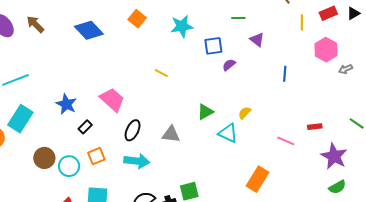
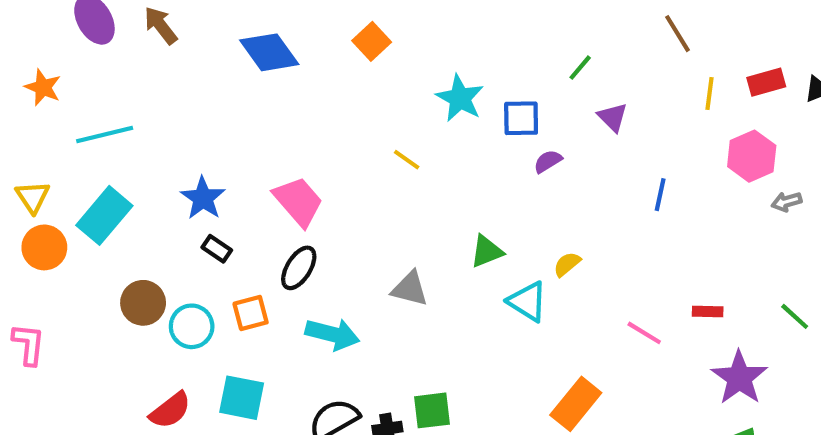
green line: (238, 18) -> (580, 68), turned -56
cyan star: (182, 26) -> (460, 98), moved, turned 30
black rectangle: (85, 127) -> (217, 249), moved, turned 72
black ellipse: (133, 130) -> (299, 268), moved

